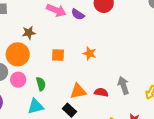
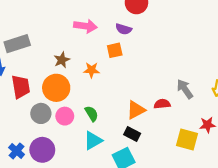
purple semicircle: (78, 14) -> (124, 29), moved
orange star: (90, 53) -> (91, 70), moved
orange square: (58, 55) -> (115, 50), moved

